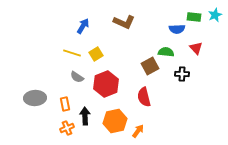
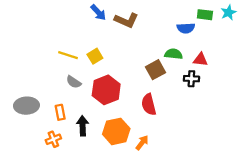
blue arrow: (83, 26) -> (98, 12), moved, turned 105
red triangle: (196, 48) -> (200, 60), moved, turned -40
orange cross: (67, 128) -> (53, 139), moved

